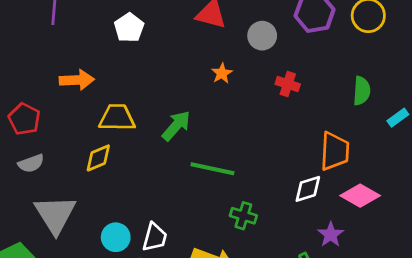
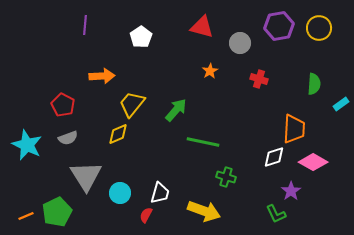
yellow trapezoid: (117, 118) -> (132, 104), turned -52
cyan circle: (116, 237) -> (120, 193), moved

